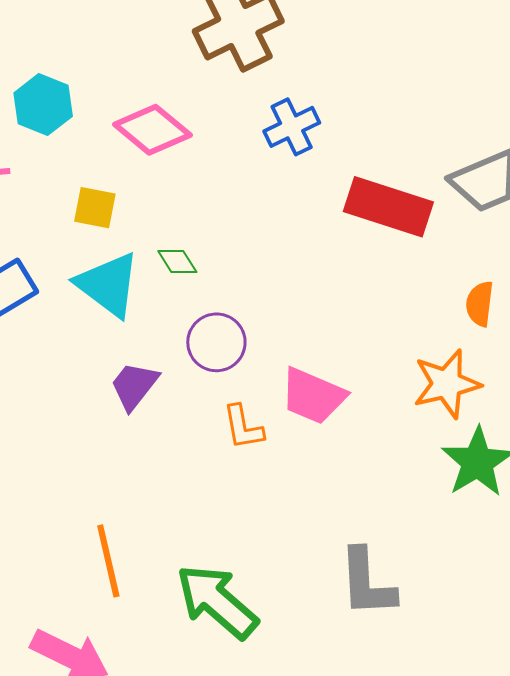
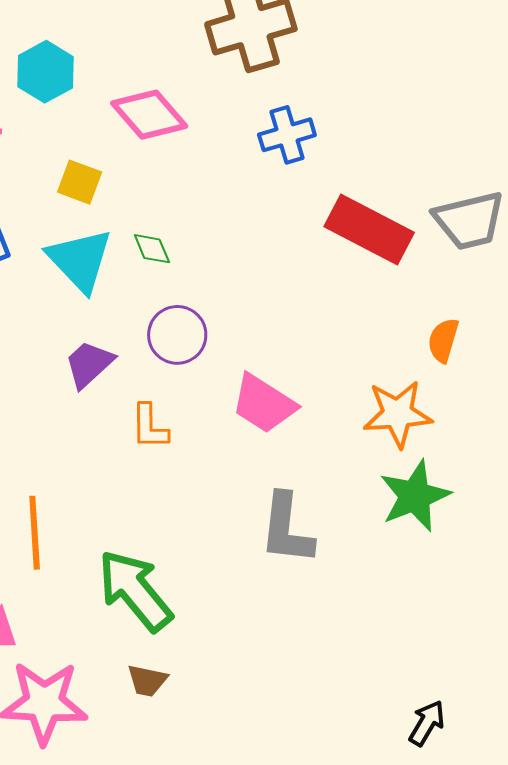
orange L-shape: (243, 427) -> (149, 427), moved
gray L-shape: (367, 583) -> (287, 529), moved

